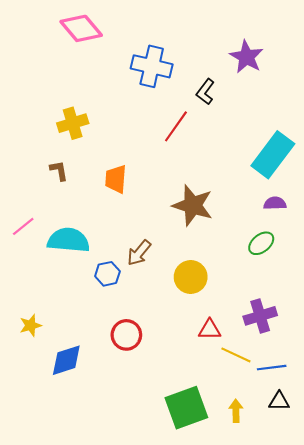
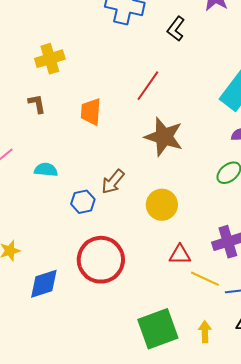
red line: (176, 126) -> (148, 86), moved
cyan semicircle: (68, 240) -> (46, 170), size x0.6
red circle: (126, 335) -> (101, 260), size x1.6

